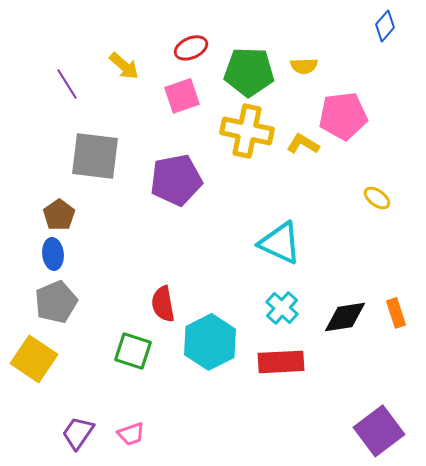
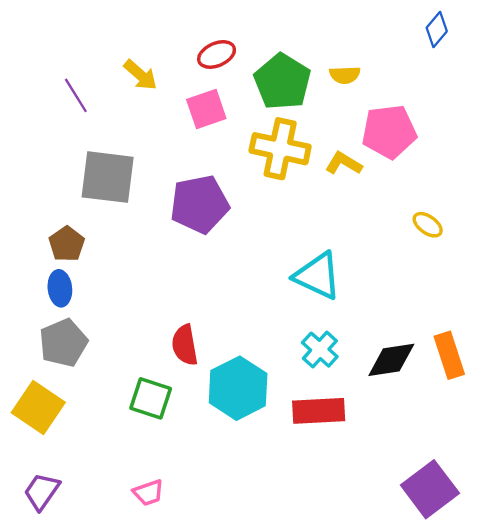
green pentagon: (249, 72) -> (282, 82), turned 30
orange rectangle: (396, 313) -> (449, 355), size x1.4
purple trapezoid: (78, 433) -> (42, 491), moved

